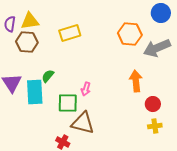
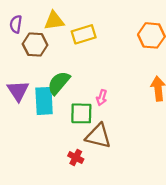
yellow triangle: (30, 21) -> (54, 21), moved
green semicircle: (48, 76) -> (59, 83), size x1.6

